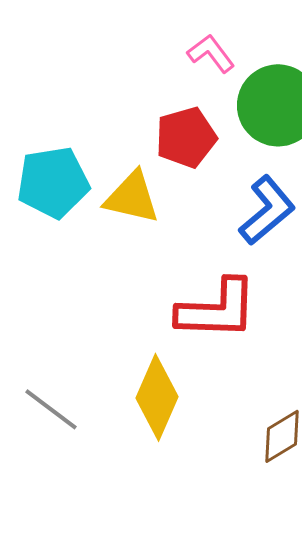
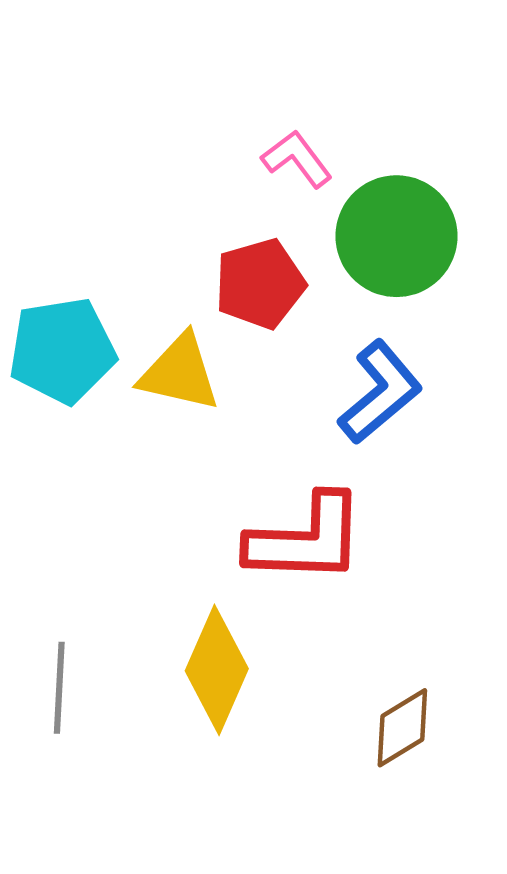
gray line: (51, 409) -> (59, 688), turned 56

